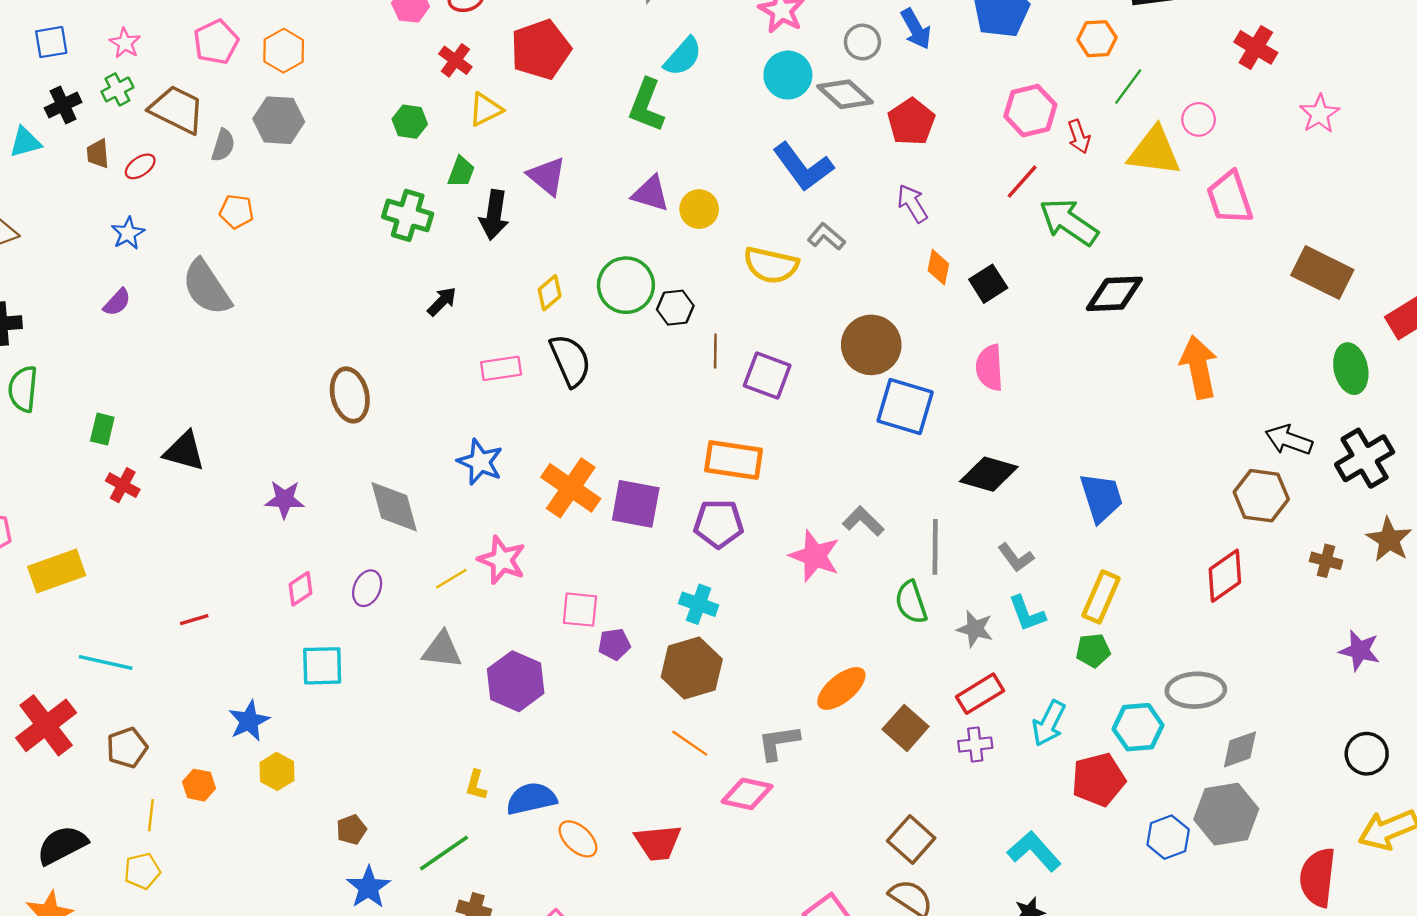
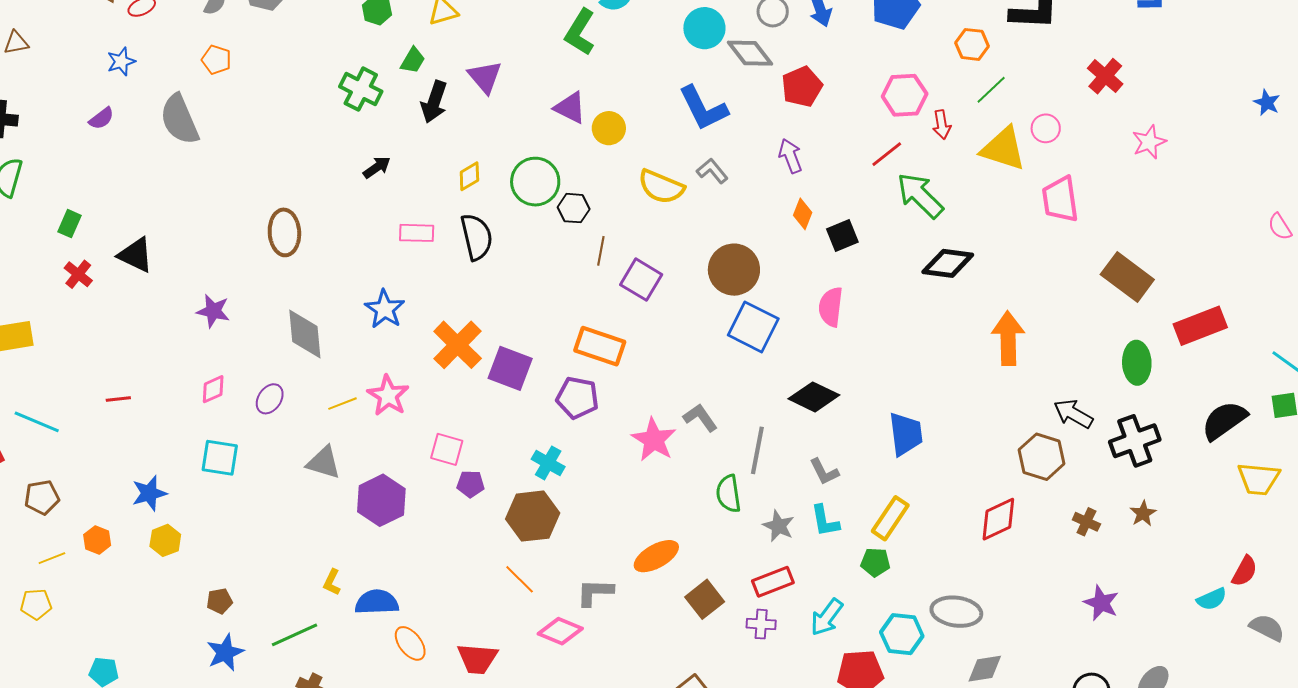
brown star: (1389, 540) -> (1143, 513), size x0.7
yellow line: (151, 815) -> (52, 558), turned 52

